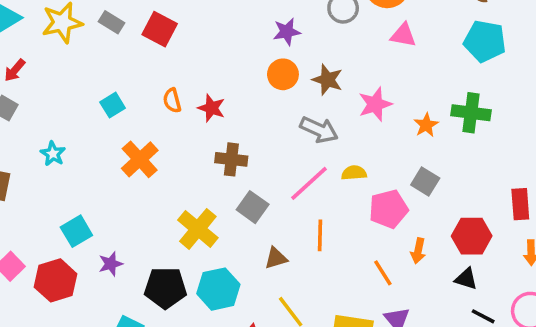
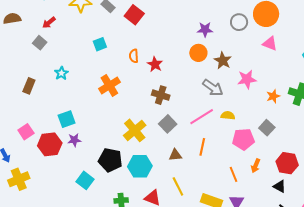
cyan square: (113, 105) -> (100, 44), moved
purple star: (111, 264) -> (74, 140), moved

